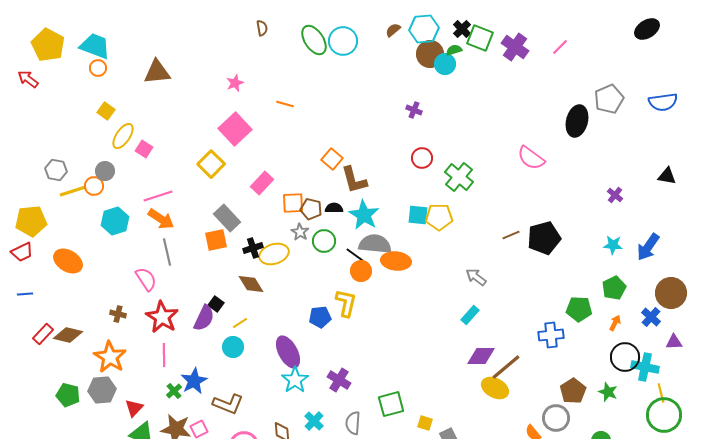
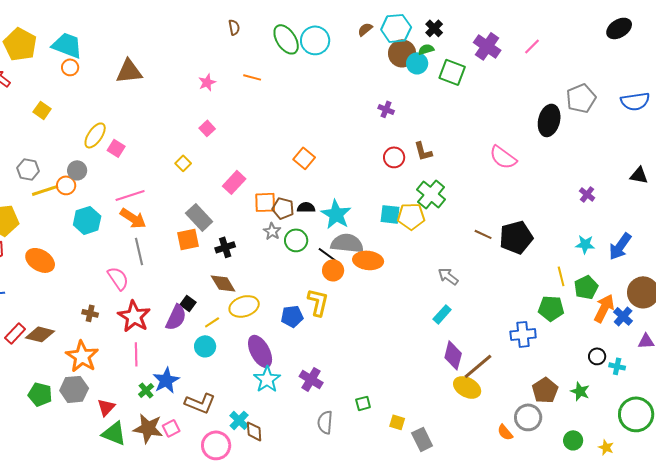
green square: (480, 38) -> (452, 72), moved
orange line: (285, 104) -> (252, 77), moved
yellow square: (106, 111) -> (42, 110), moved
pink square: (235, 129) -> (207, 128), size x0.5
yellow square: (211, 164) -> (183, 163), size x0.6
green cross: (459, 177) -> (431, 194), moved
brown L-shape: (354, 180) -> (423, 151), moved, size x0.7
brown line: (511, 235) -> (483, 234), turned 48
yellow ellipse: (274, 254) -> (244, 306), moved
orange arrow: (615, 323) -> (604, 308), moved, size x1.8
purple diamond: (481, 356) -> (453, 355), turned -76
black circle: (625, 357) -> (597, 356), size x0.6
cyan cross: (645, 367) -> (617, 366), size x0.6
yellow line: (661, 393) -> (561, 276), moved
green square: (391, 404) -> (363, 403), size x0.6
cyan cross: (314, 421) -> (239, 420), moved

